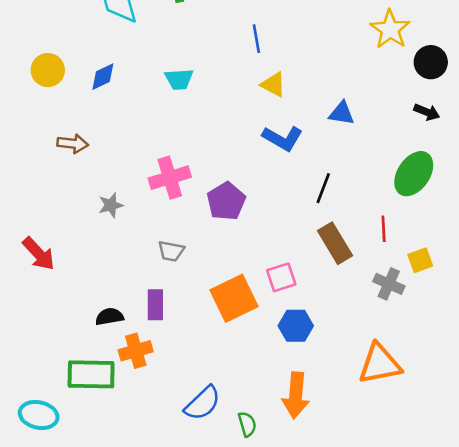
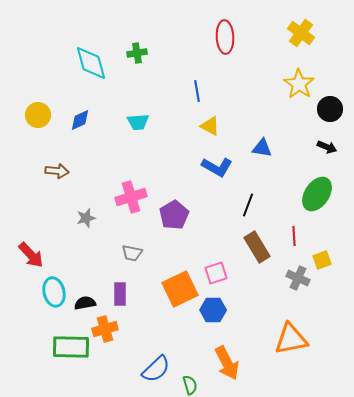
blue hexagon: (296, 326) -> (213, 310), moved
orange arrow: (296, 395) -> (227, 363), turned -32
cyan ellipse: (39, 415) -> (54, 292), moved, turned 64

